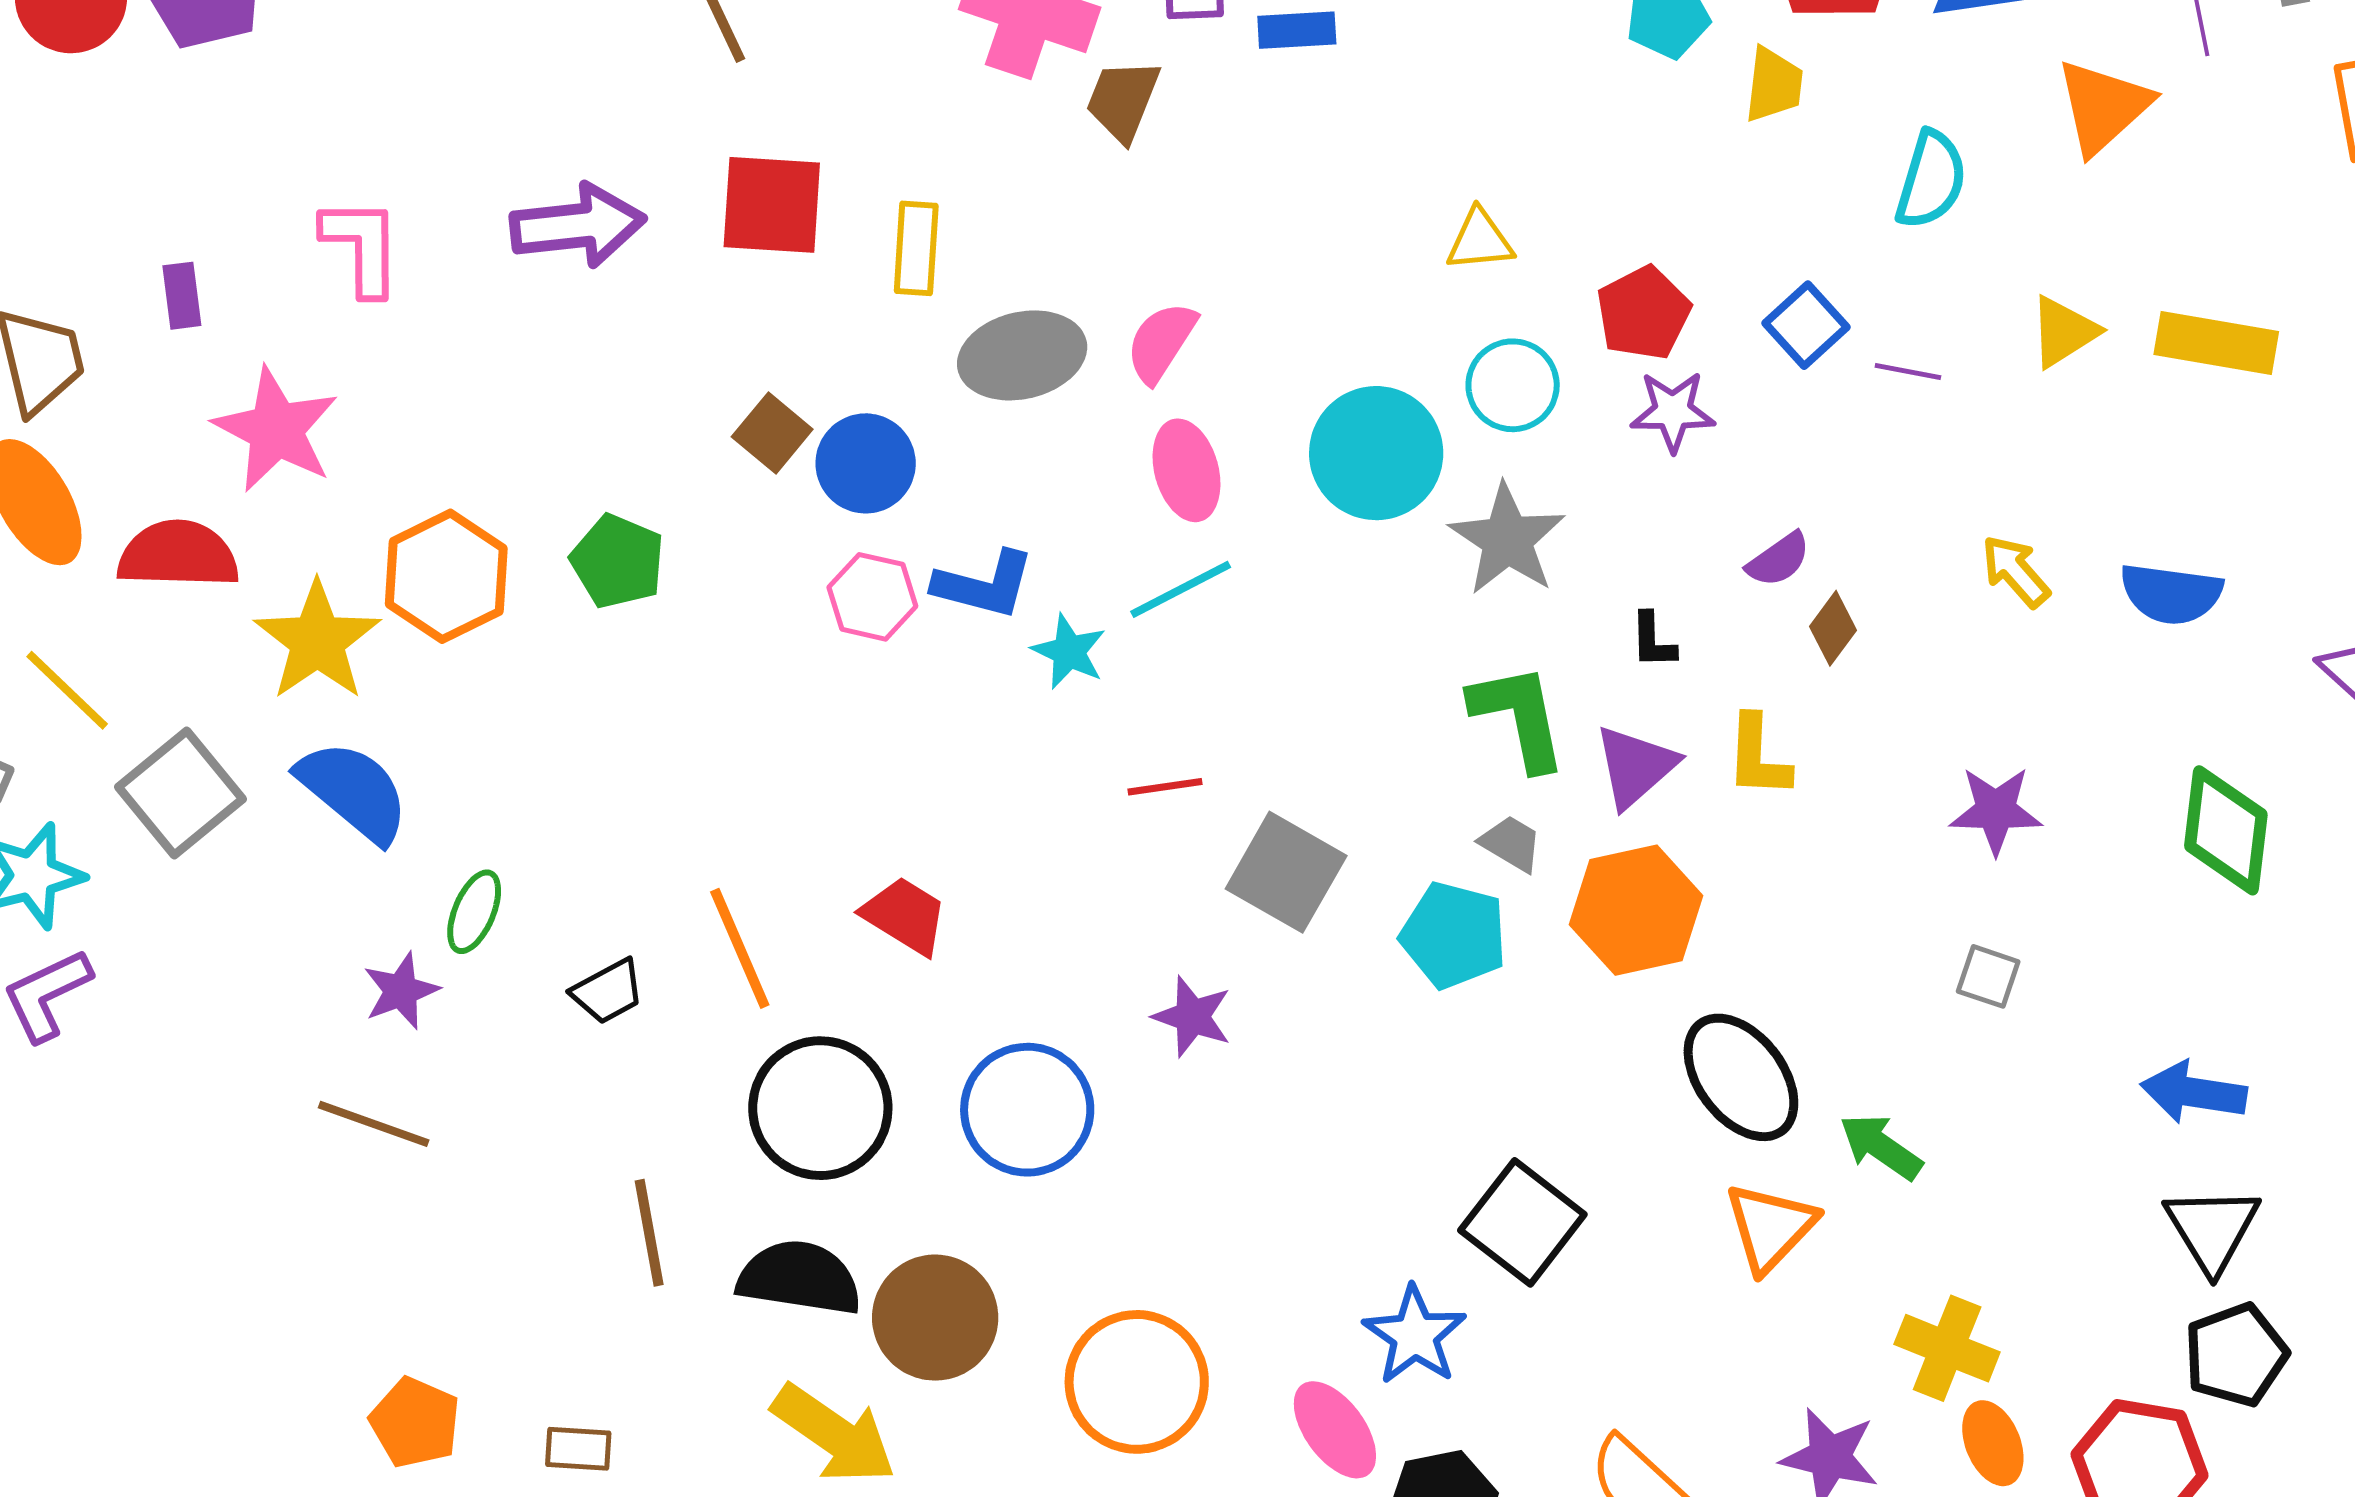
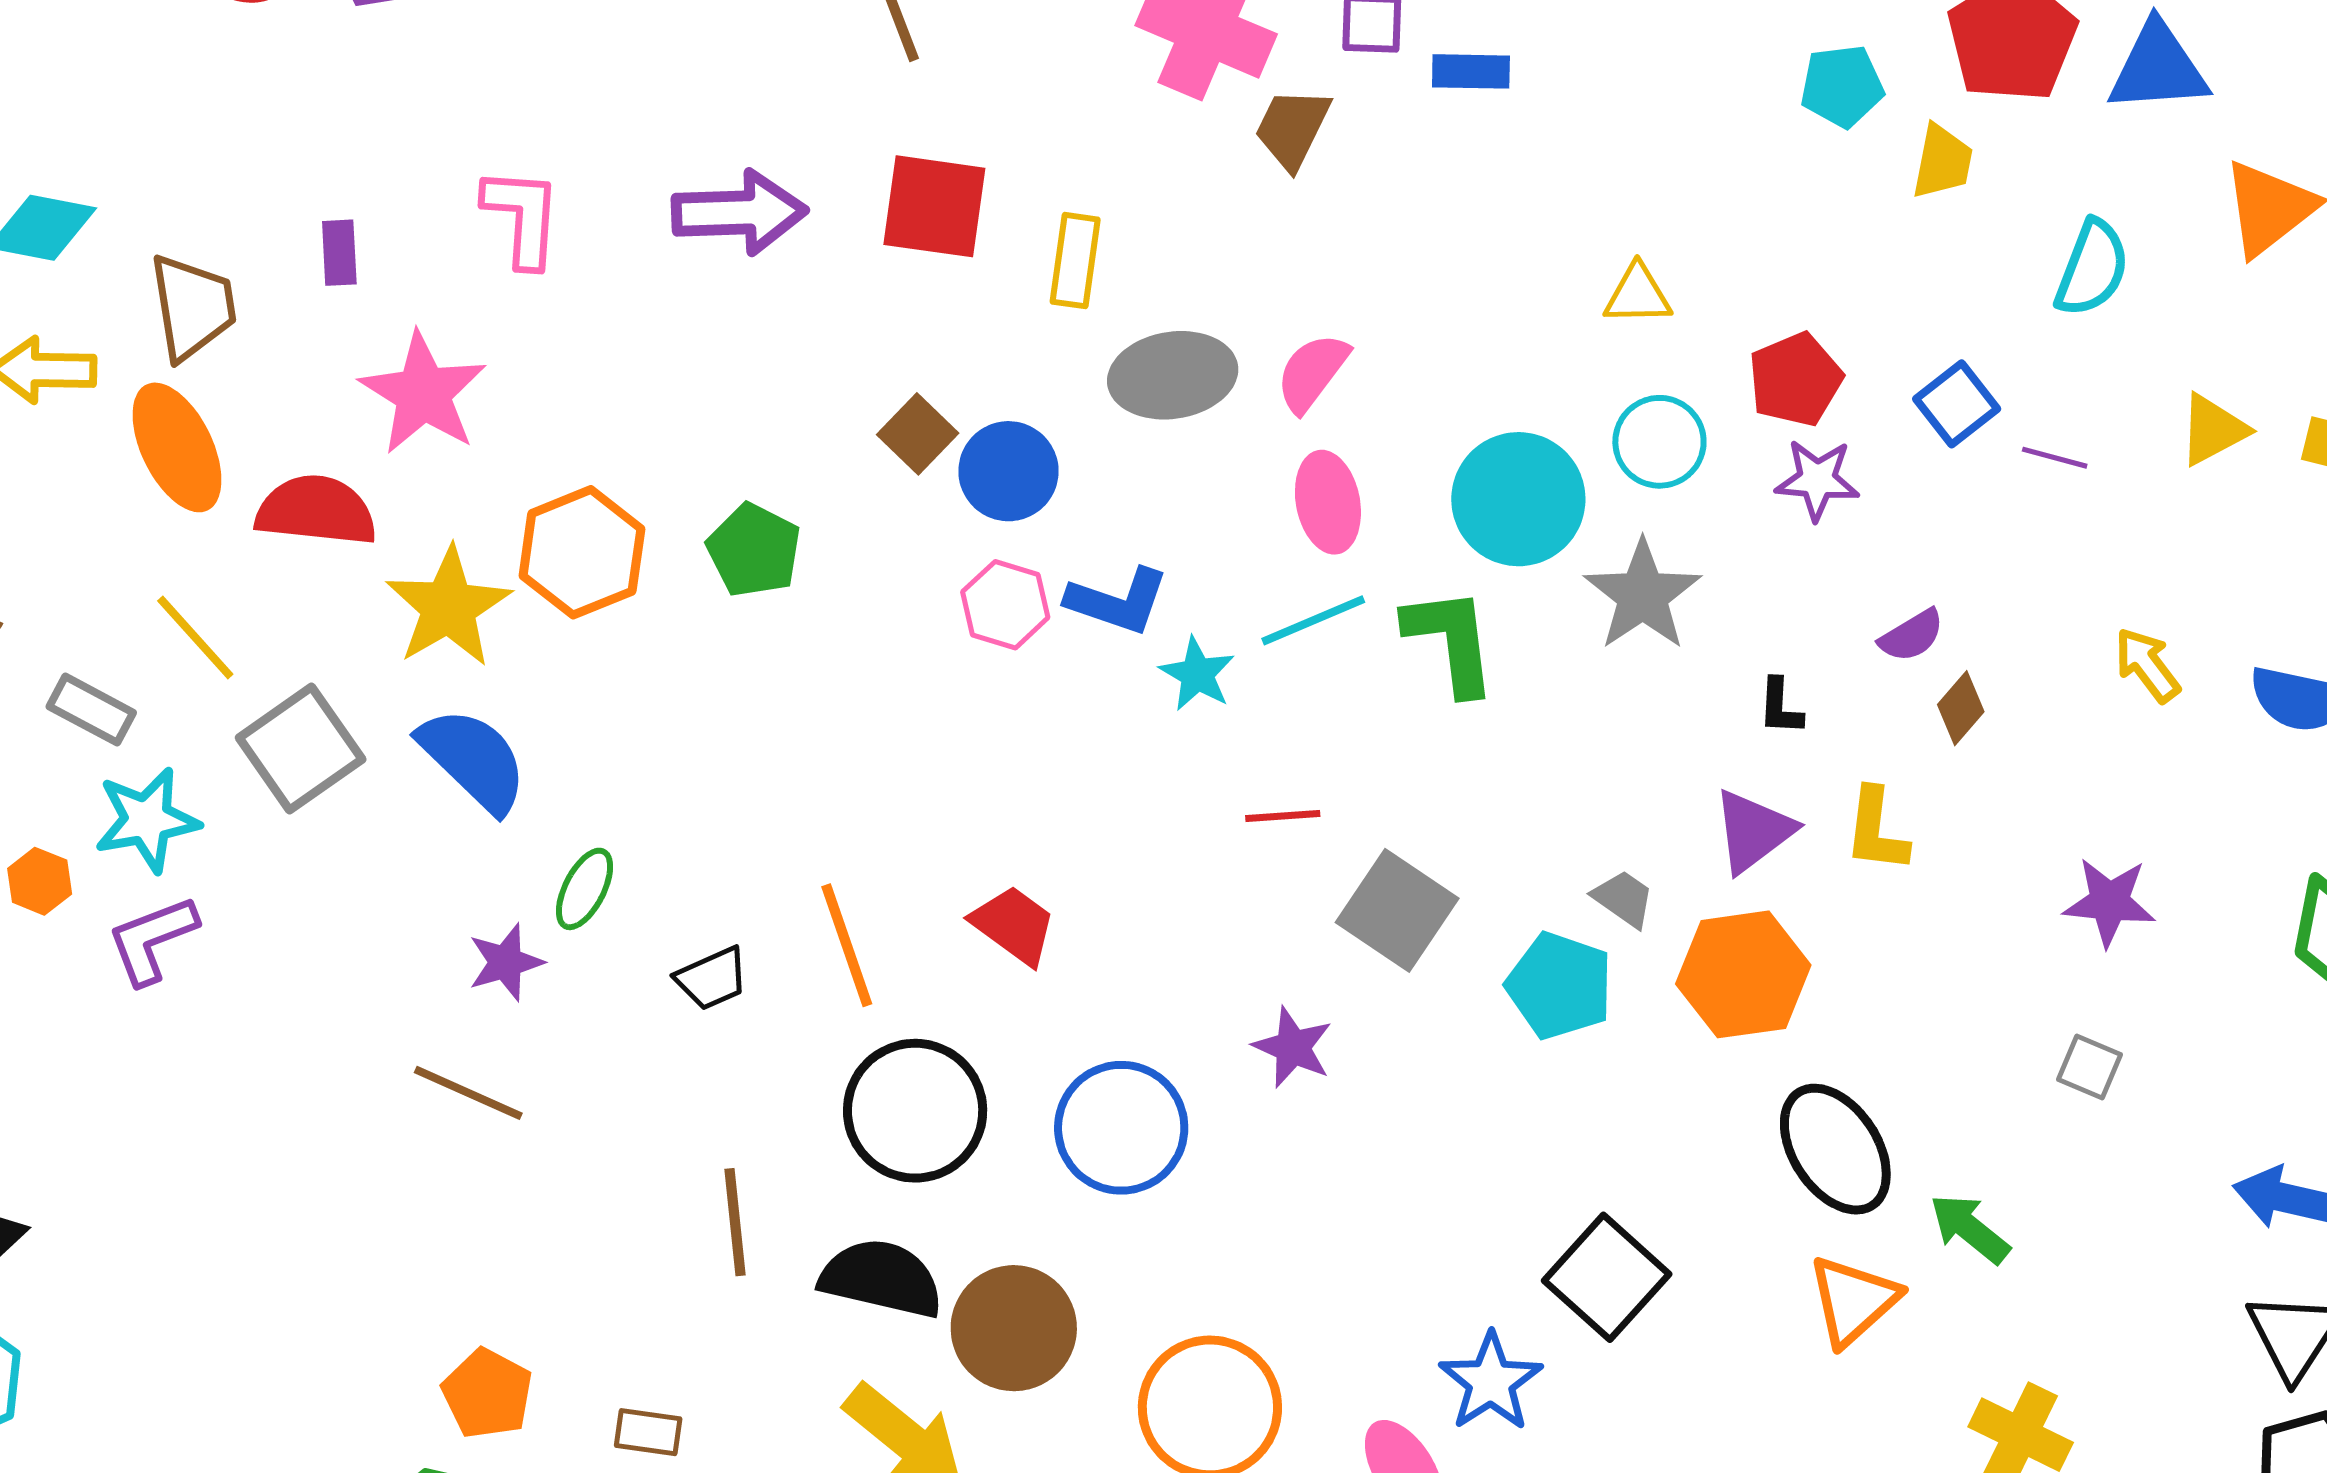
green L-shape: (1519, 717) -> (1451, 641), moved

